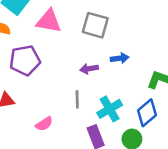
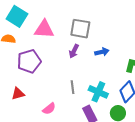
purple arrow: (89, 69) -> (74, 51), moved, turned -48
cyan cross: (110, 109) -> (98, 92), turned -30

